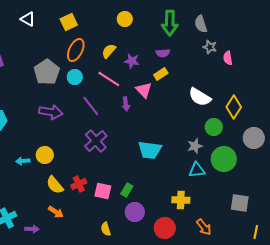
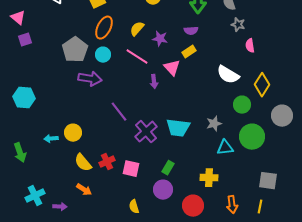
pink semicircle: (228, 58) -> (250, 46), moved
purple line: (91, 106) -> (119, 112), moved
purple arrow: (51, 112) -> (90, 79), moved
purple cross: (96, 141) -> (146, 132), moved
gray star: (195, 146) -> (214, 124), moved
green rectangle: (127, 190) -> (168, 168), moved
orange arrow: (204, 227) -> (232, 205), turned 30
yellow line: (256, 232) -> (260, 207), moved

